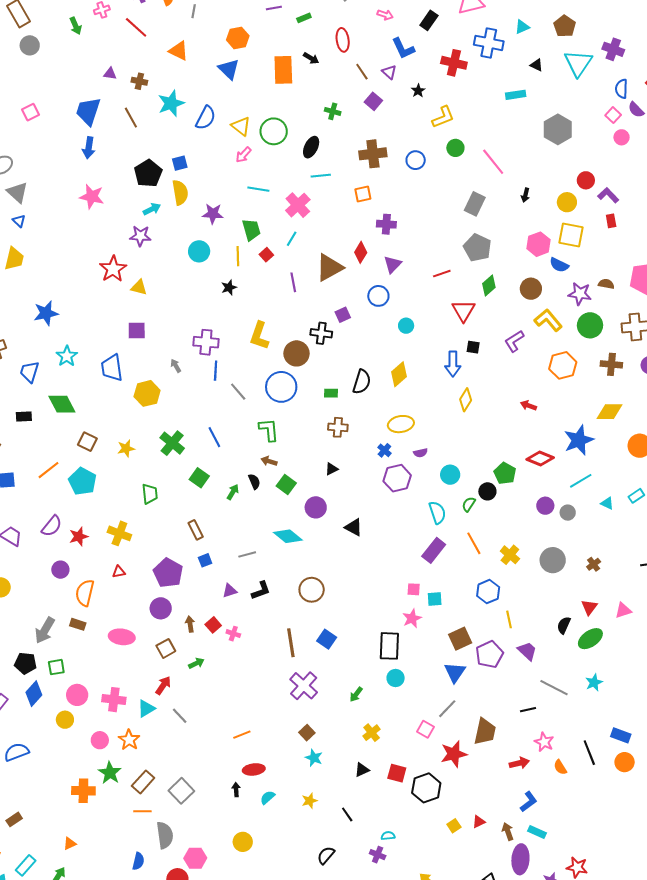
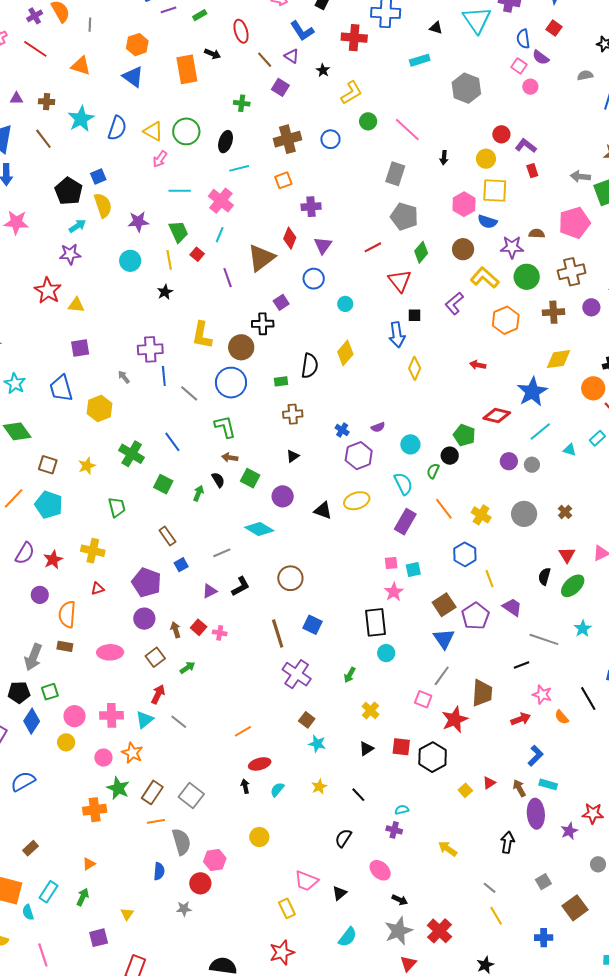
yellow ellipse: (401, 424) -> (357, 501), moved

